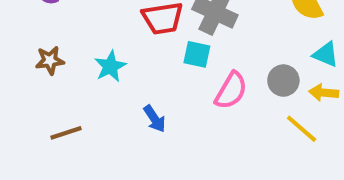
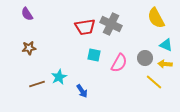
cyan square: (197, 54) -> (94, 55), moved
cyan star: (110, 66) -> (59, 77), moved
blue arrow: (155, 119) -> (82, 91), moved

